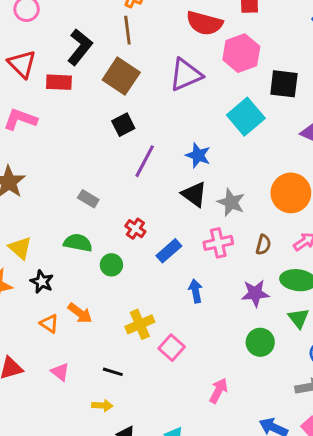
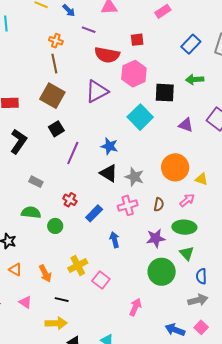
black L-shape: (80, 47) -> (18, 141), moved
orange arrow: (80, 313) -> (45, 273), moved, turned 30
green circle: (260, 342) -> (162, 272), size x1.4
yellow arrow: (102, 405) -> (56, 323), size x1.5

